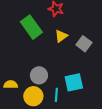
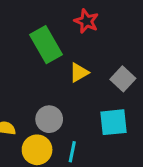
yellow triangle: (61, 36) -> (79, 73), moved
cyan square: (74, 82) -> (113, 122), moved

